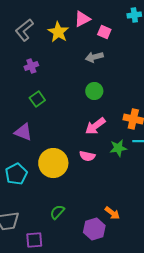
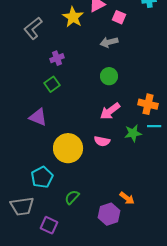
gray L-shape: (24, 30) -> (33, 28), moved
purple cross: (31, 66) -> (57, 58), moved
cyan pentagon: (16, 174) -> (42, 177), moved
purple square: (34, 240) -> (49, 225), turned 30

